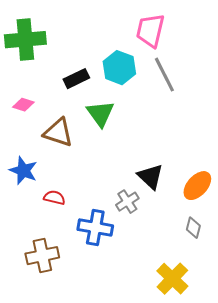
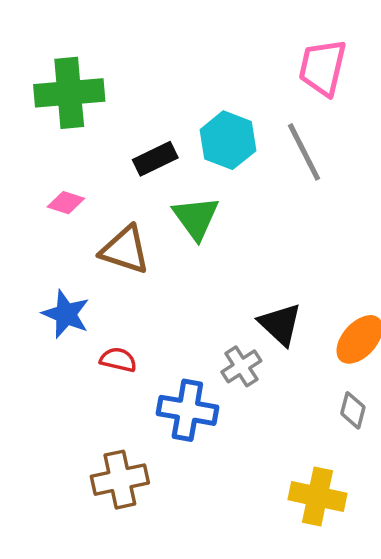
pink trapezoid: (150, 31) -> (323, 68), moved
brown cross: (42, 256) -> (120, 480), moved
yellow cross: (172, 279) -> (317, 496), turned -32

